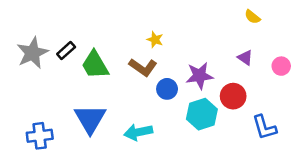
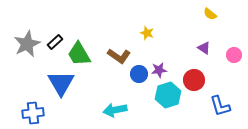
yellow star: (155, 40) -> (147, 33), moved
purple star: (199, 76) -> (159, 70), moved, size x0.7
blue triangle: (90, 119) -> (61, 83), moved

